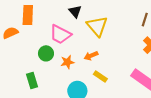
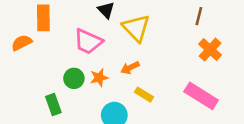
green circle: (46, 53) -> (74, 78), moved

